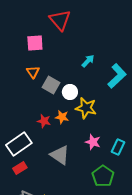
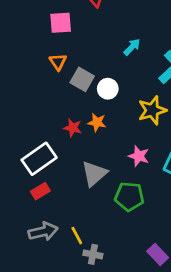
yellow star: (86, 108) -> (152, 110), moved, turned -30
gray triangle: (60, 155) -> (94, 174), turned 45
green pentagon: (103, 176) -> (129, 196), moved, turned -30

